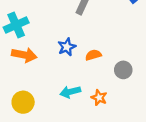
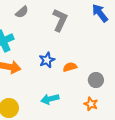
orange star: (99, 98) -> (91, 104), moved

